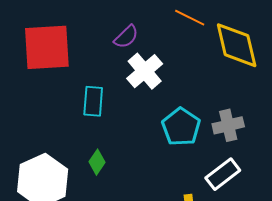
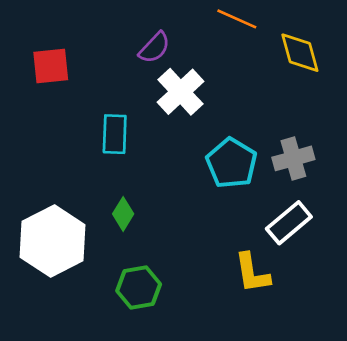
yellow diamond: (237, 45) -> (300, 53), size x0.7
red square: (47, 47) -> (51, 66), size x0.6

